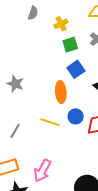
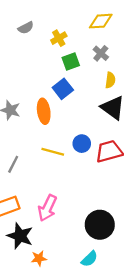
gray semicircle: (33, 13) -> (26, 28), turned 48
blue square: (76, 69) -> (63, 89), moved
orange ellipse: (61, 92) -> (44, 111), moved

